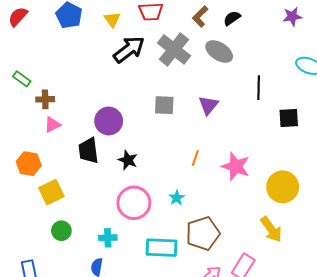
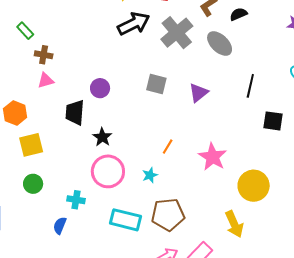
purple circle: (109, 121) -> (100, 88), size x0.7
orange line: (195, 158) -> (168, 147), moved
black star: (128, 160) -> (102, 137), moved

